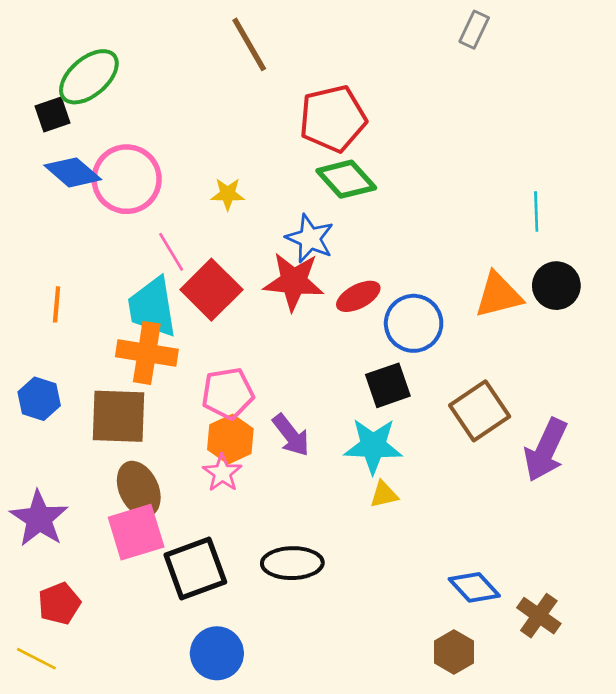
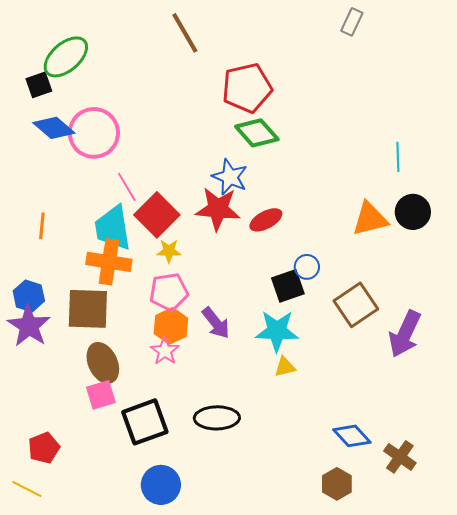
yellow star: (228, 194) -> (169, 251), moved
blue circle: (414, 323) -> (307, 267), moved, size x0.6
purple star: (39, 519) -> (29, 326), moved
pink square: (136, 532) -> (101, 395), size x0.7

